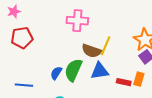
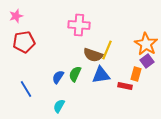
green semicircle: (73, 70) -> (75, 74), size x0.7
orange rectangle: (139, 79) -> (136, 74), moved
blue line: (24, 85) -> (26, 89), turned 54

